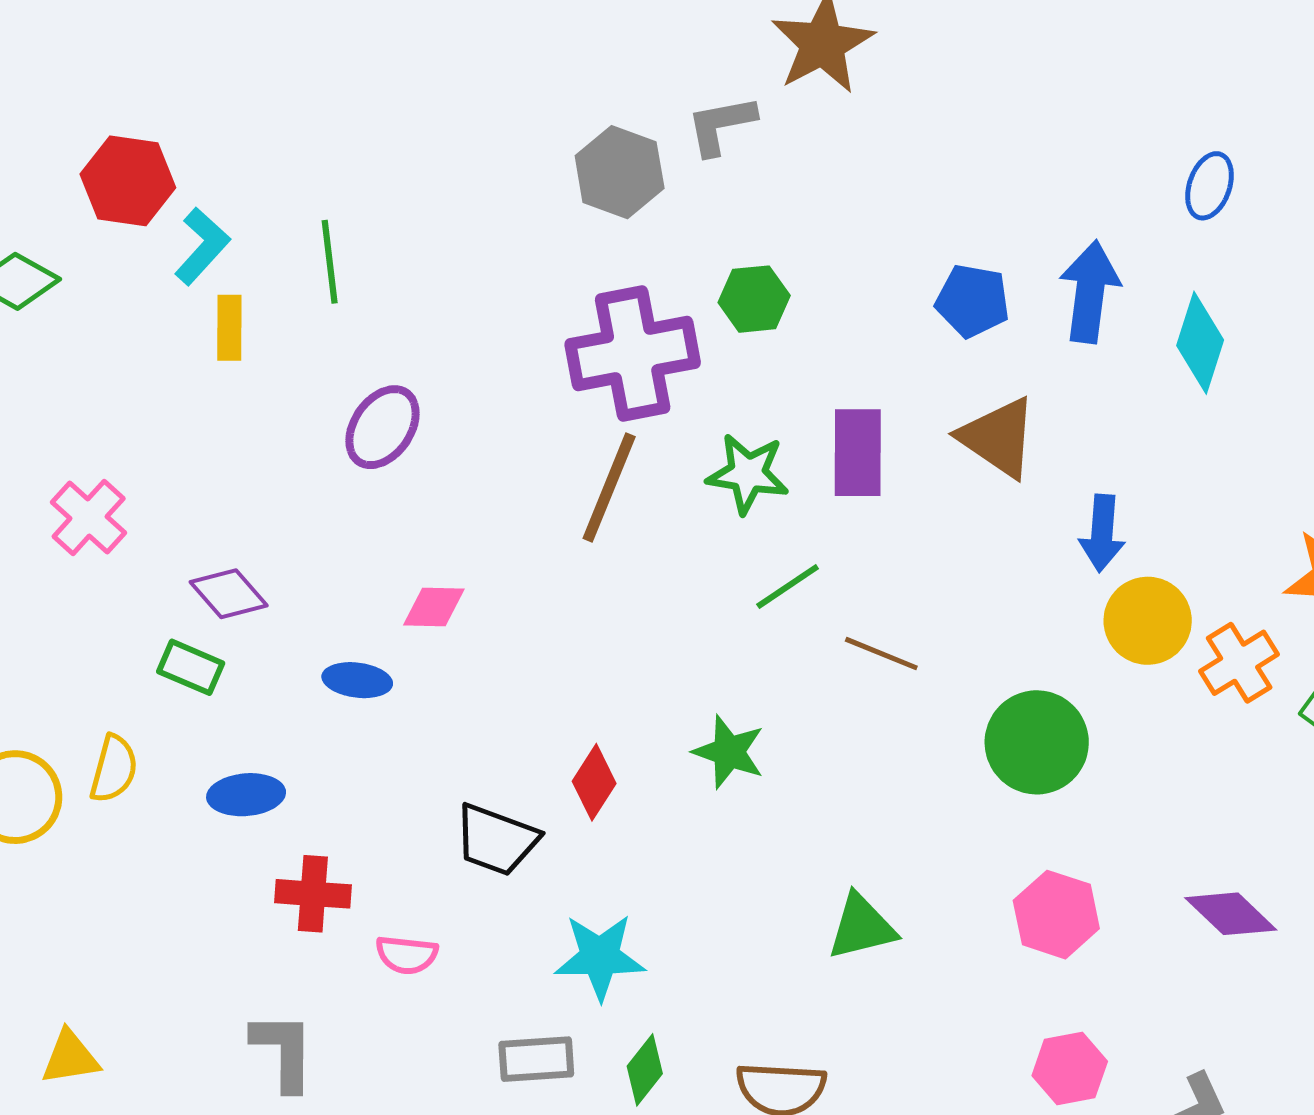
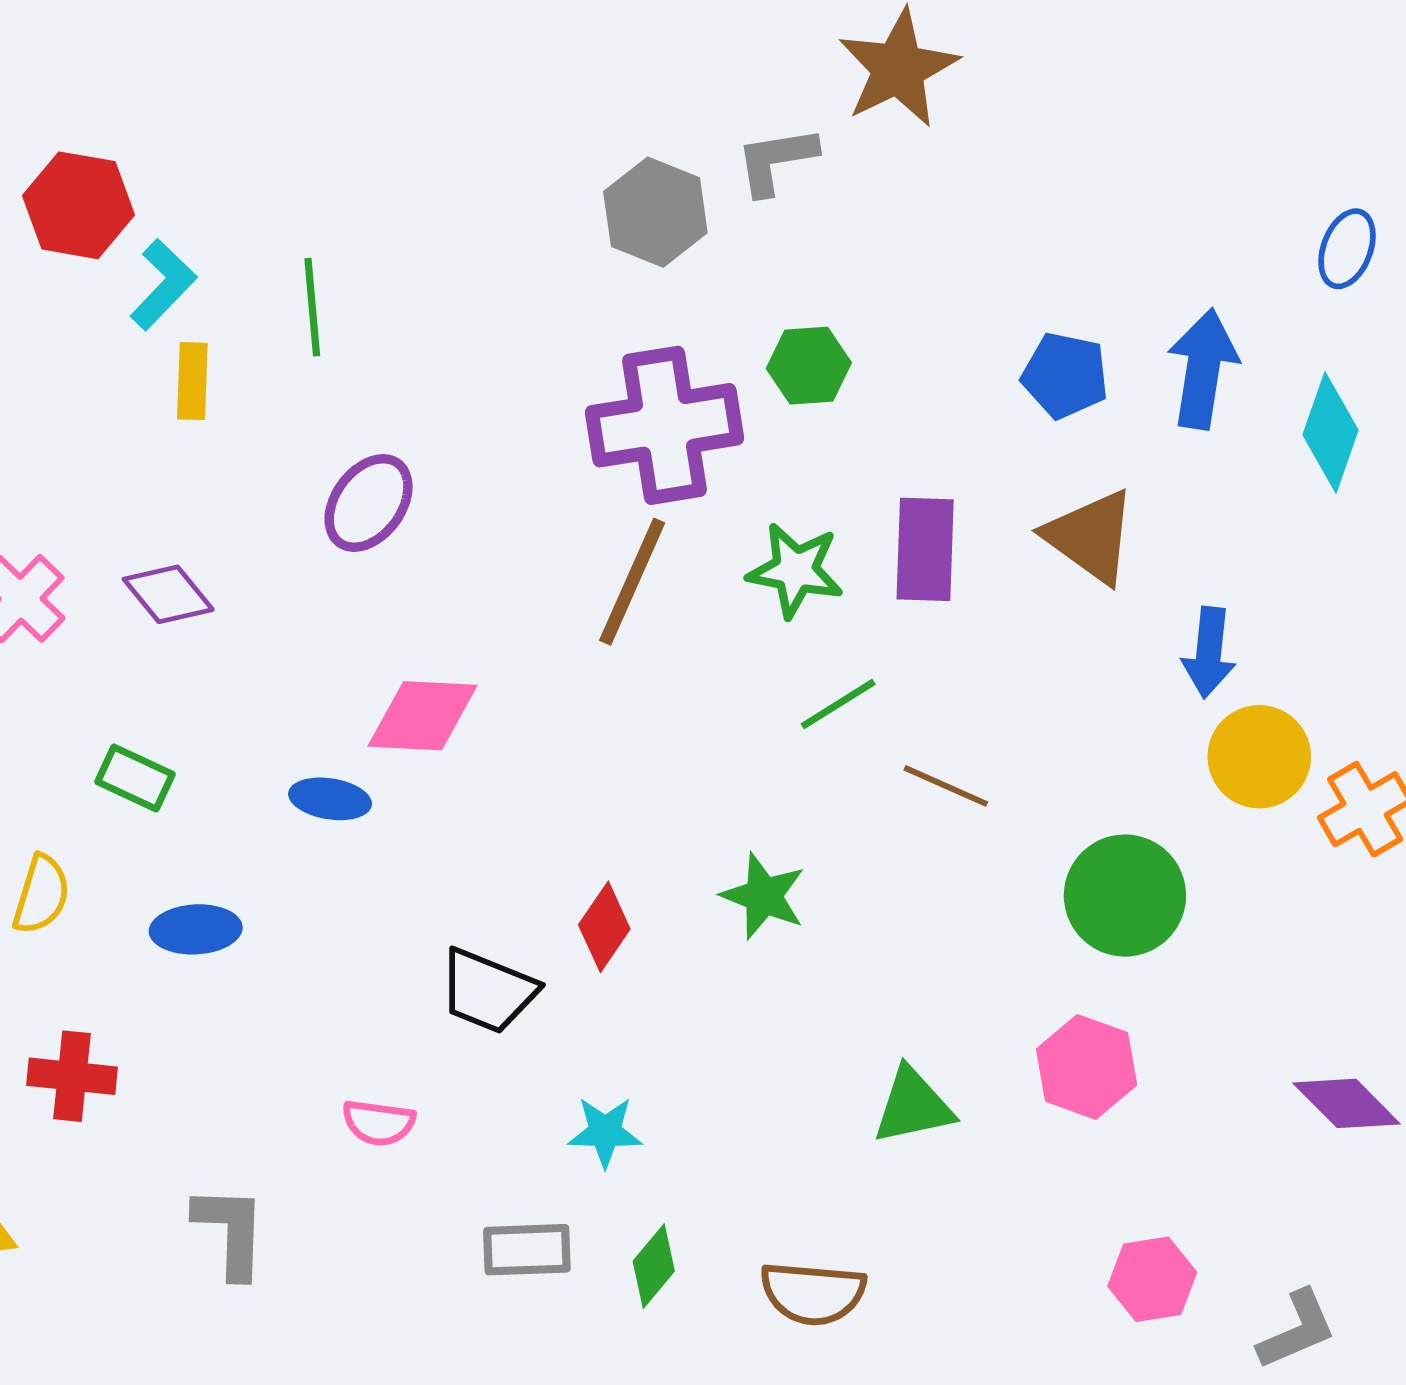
purple diamond: (229, 594) -> (168, 594), moved
pink diamond: (434, 607) -> (423, 716), size x1.5
red cross: (313, 894) -> (72, 1076), moved
pink hexagon: (1056, 915) -> (1087, 1067), moved
cyan star: (600, 957) -> (605, 1132), size x0.7

